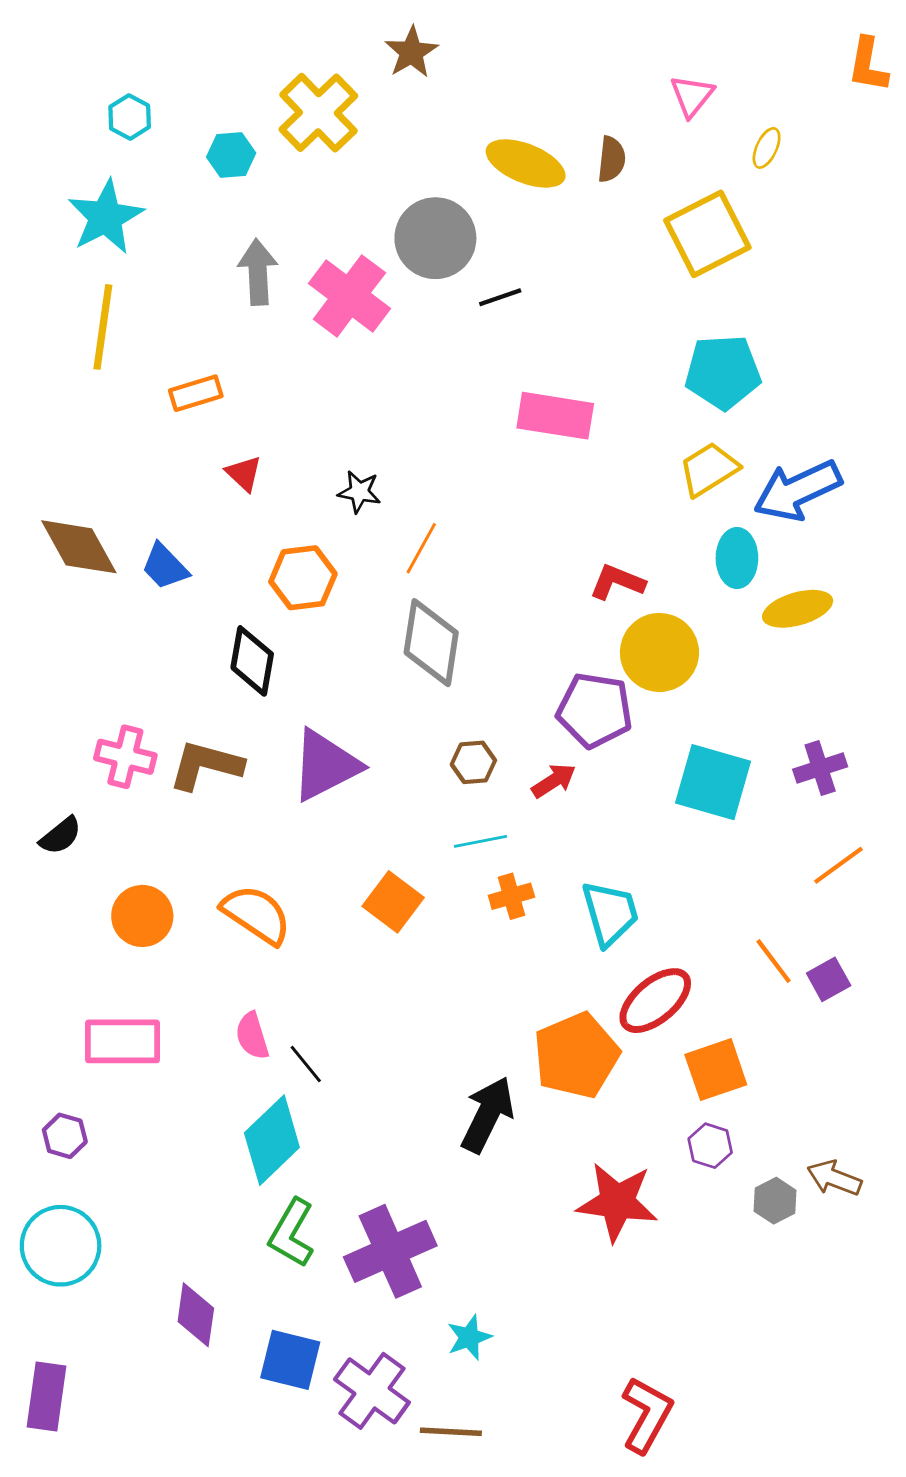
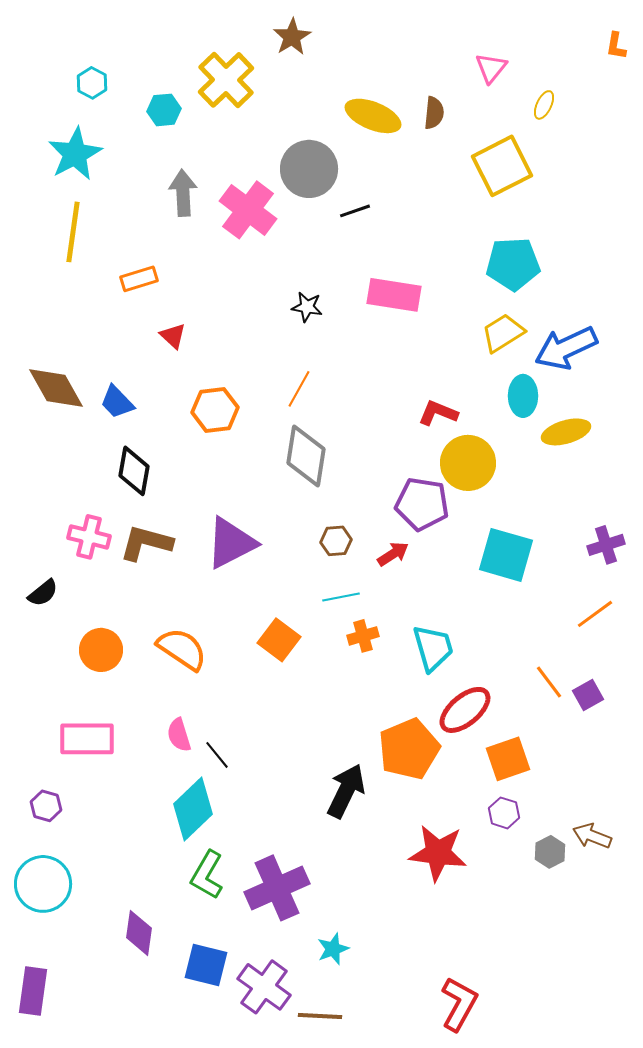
orange L-shape: (868, 65) -> (616, 46), size x0.7
black star: (359, 492) -> (307, 307), moved
black diamond: (252, 661) -> (134, 471), moved
purple cross: (820, 768) -> (606, 545), moved

